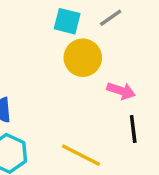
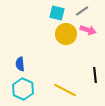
pink arrow: (121, 91) -> (88, 30), moved

